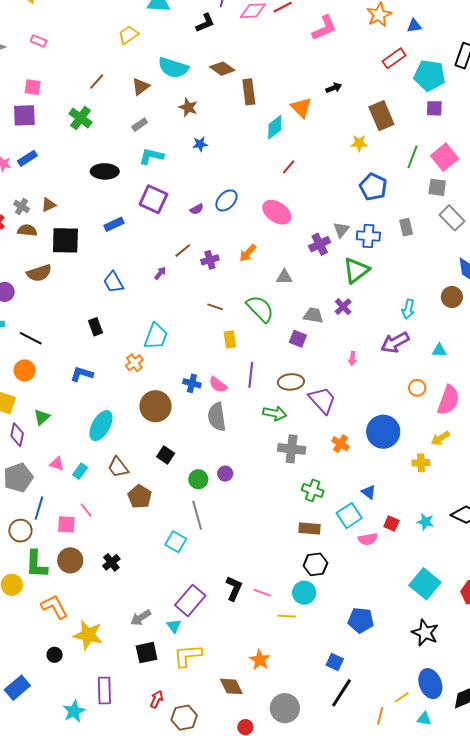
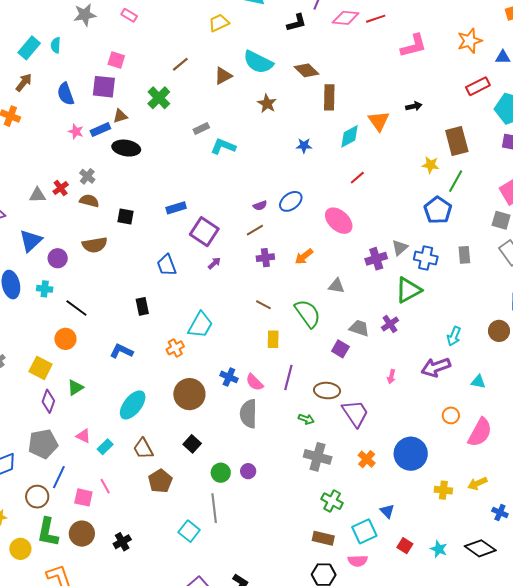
gray rectangle: (140, 125) -> (201, 128), moved
blue star: (200, 144) -> (304, 146), moved
green line: (412, 157) -> (456, 181), moved
black ellipse: (105, 171) -> (126, 148), moved
purple square: (153, 199) -> (204, 232), moved
brown triangle: (49, 205) -> (120, 116), moved
black square: (65, 240) -> (126, 217), size x0.6
brown line: (183, 251) -> (255, 230), moved
green arrow: (275, 413) -> (306, 419), size x0.7
yellow arrow: (440, 438) -> (477, 483), moved
pink semicircle: (368, 539) -> (358, 561), moved

